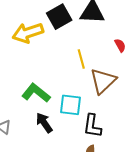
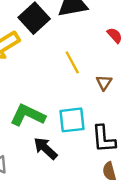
brown triangle: (103, 81) -> (104, 82), size x0.5

